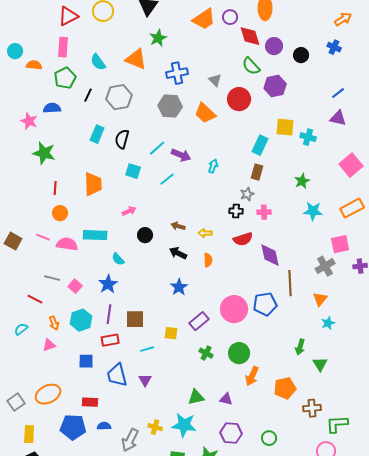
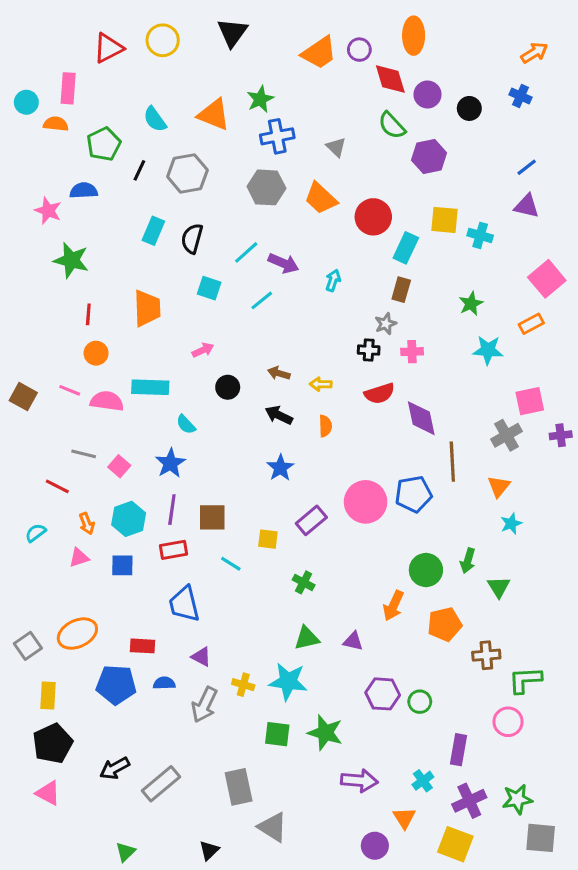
green star: (158, 38) -> (260, 99), moved
pink rectangle: (63, 47) -> (68, 88), moved
red circle: (239, 99) -> (373, 217), moved
orange rectangle: (352, 208) -> (531, 324), moved, size x0.7
cyan line: (147, 349) -> (231, 564), turned 48
green cross: (206, 353) -> (304, 582), moved
green circle: (239, 353) -> (426, 570), moved
blue square: (86, 361) -> (122, 565), moved
purple triangle: (145, 380) -> (201, 657), moved, turned -32
purple hexagon: (231, 433) -> (383, 694), moved

